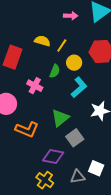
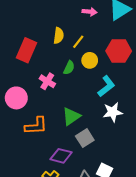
yellow semicircle: (42, 41) -> (59, 36), turned 77
cyan L-shape: (79, 87) -> (106, 86), moved
orange L-shape: (27, 129) -> (36, 126), turned -30

